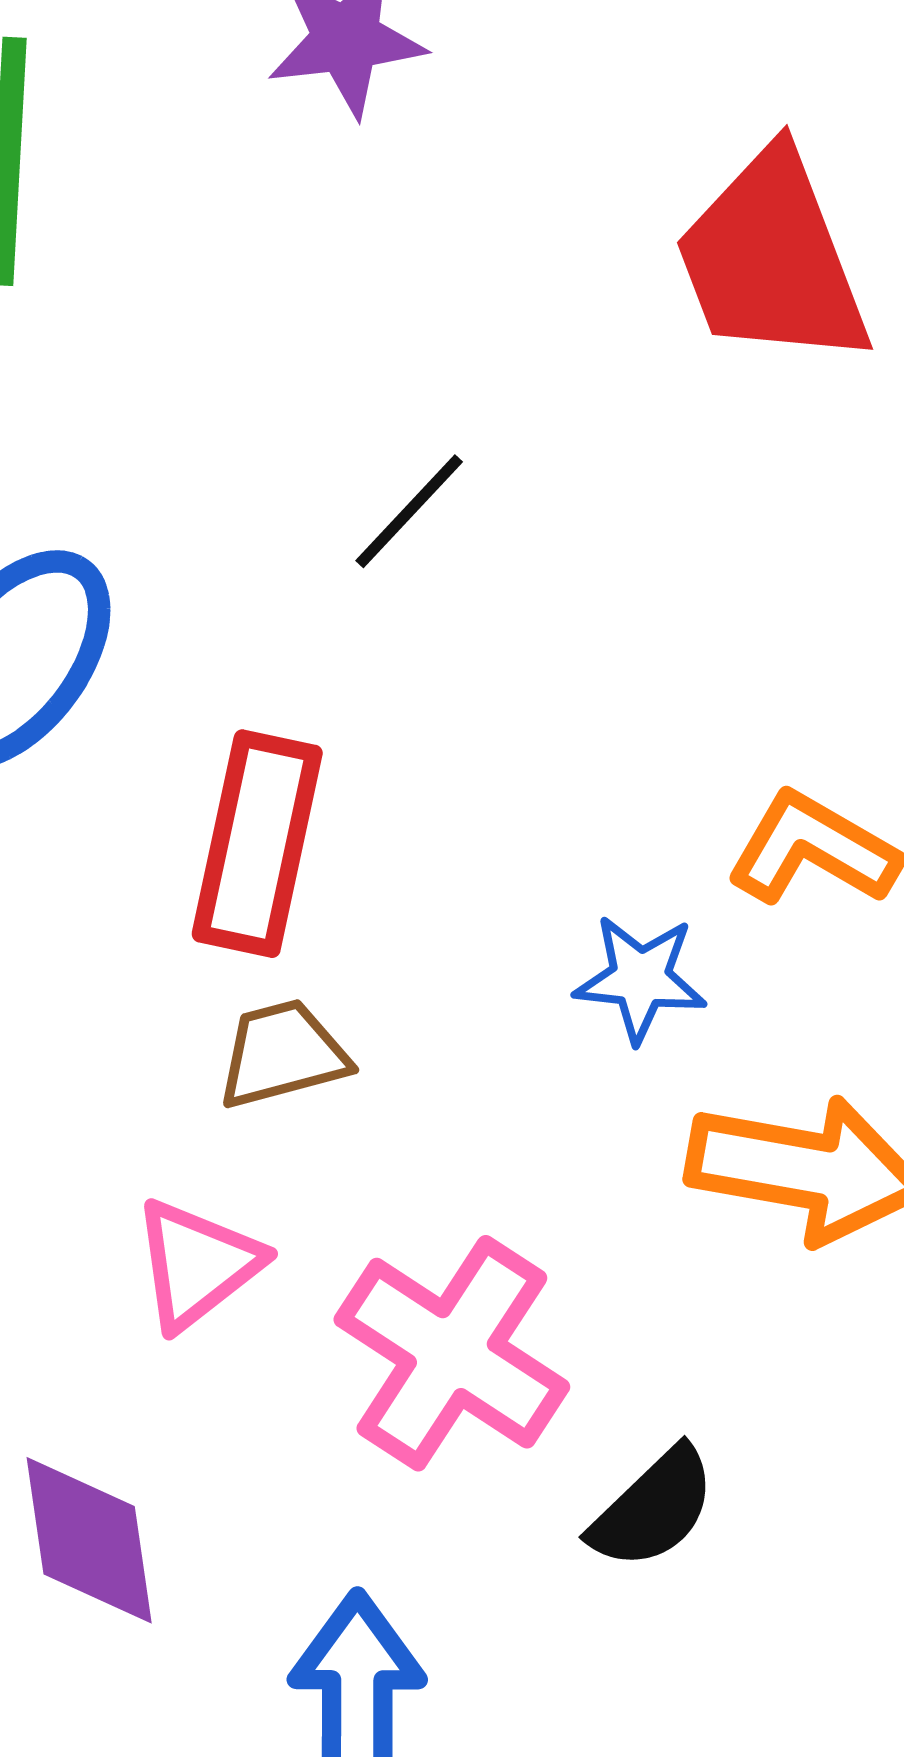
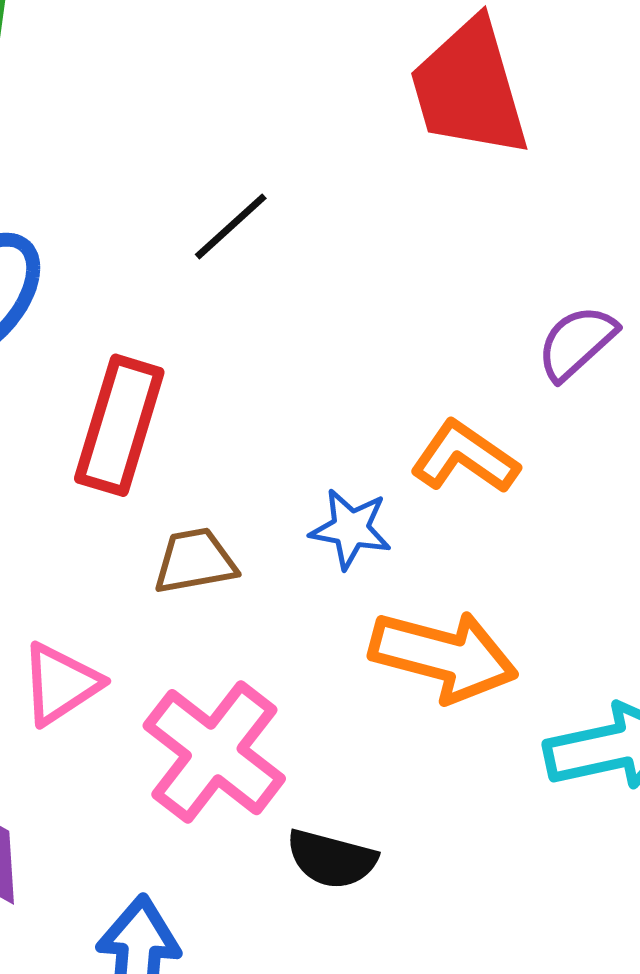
brown trapezoid: (283, 1054) -> (195, 561), moved
black semicircle: (653, 1508) -> (332, 859), turned 54

